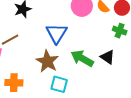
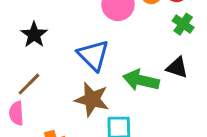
green cross: (120, 31) -> (183, 24), turned 32

